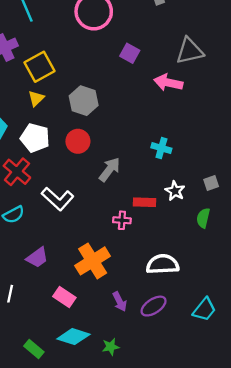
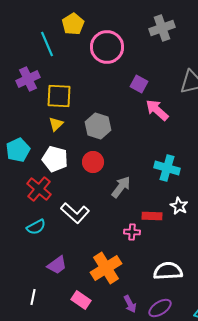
yellow square: (40, 67) -> (59, 96), turned 32
pink arrow: (168, 83) -> (157, 110), moved, turned 30
cyan cross: (161, 148) -> (167, 168), size x1.4

